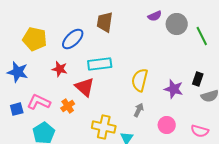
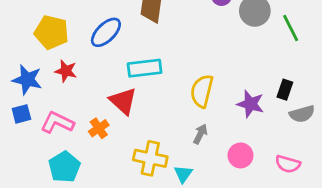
red star: (60, 69) -> (66, 71), moved
blue square: (17, 109) -> (21, 114), moved

